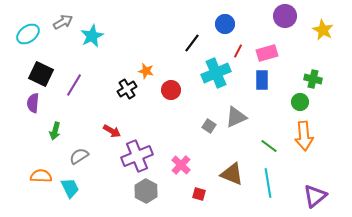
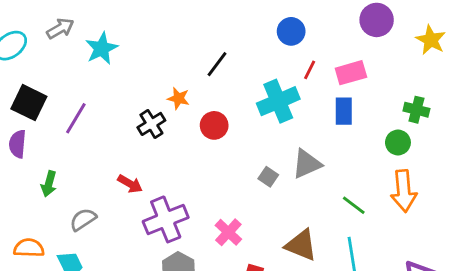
black line: (192, 43) -> (217, 64), moved

